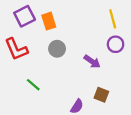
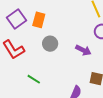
orange rectangle: (49, 21) -> (39, 20), turned 42

